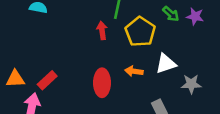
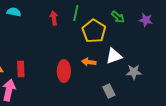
purple star: (195, 16) -> (146, 20), moved
red arrow: (102, 30) -> (54, 18), moved
red rectangle: (47, 80) -> (21, 69), turned -49

